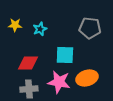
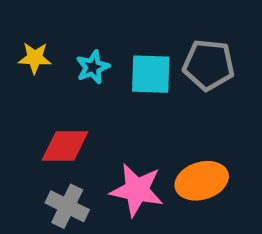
cyan square: (65, 55) -> (151, 74), moved
gray cross: (29, 89) -> (67, 206), turned 30

